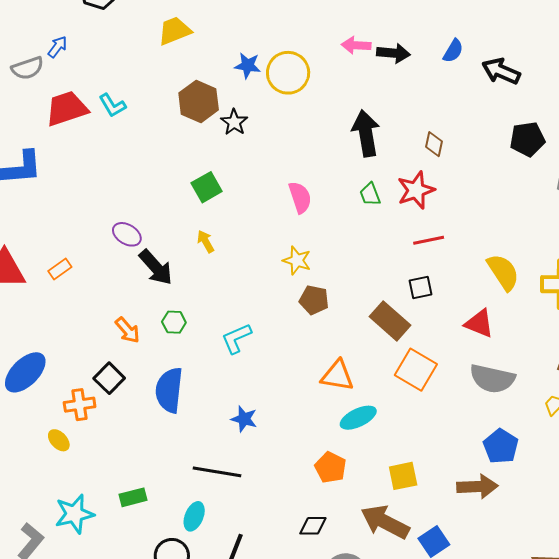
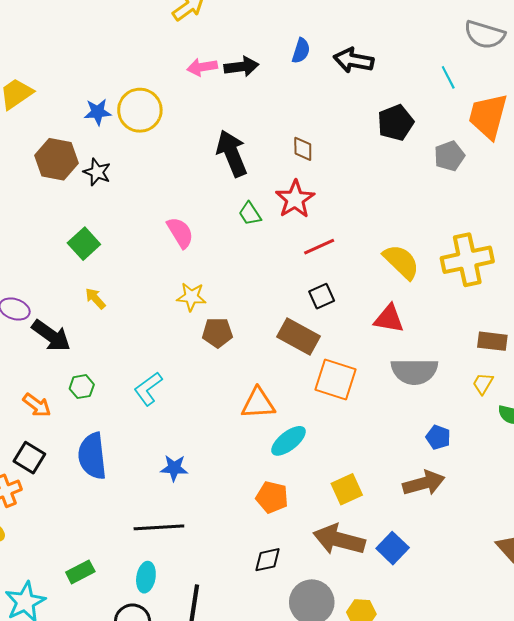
blue pentagon: (501, 446) -> (438, 437), size x0.7

